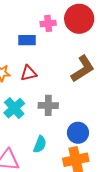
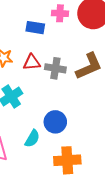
gray cross: (48, 105) -> (55, 68), moved
blue circle: (78, 133) -> (55, 122), moved

